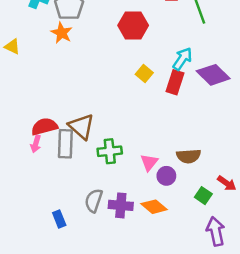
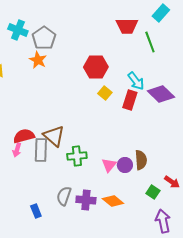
red hexagon: (133, 25) -> (96, 67), moved
cyan arrow: (182, 59) -> (136, 81), turned 108
brown semicircle: (189, 156) -> (141, 160), turned -90
purple circle: (166, 176) -> (125, 165), moved

